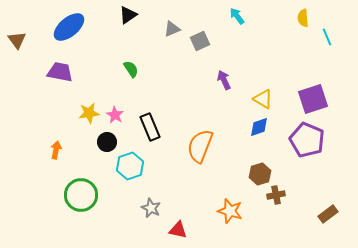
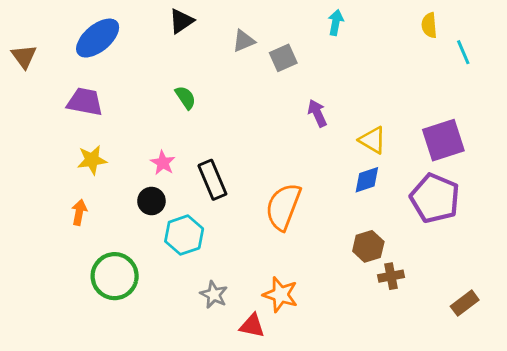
cyan arrow: (237, 16) -> (336, 22), turned 48
yellow star: (89, 113) -> (92, 160), moved
orange star: (230, 211) -> (280, 295), moved

